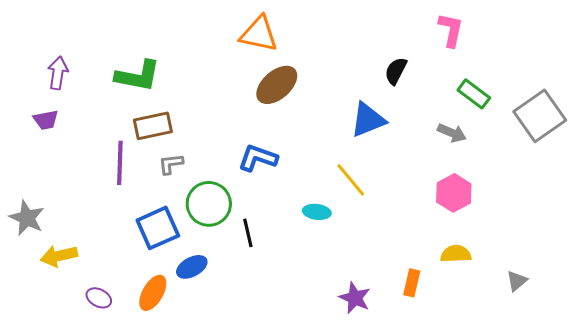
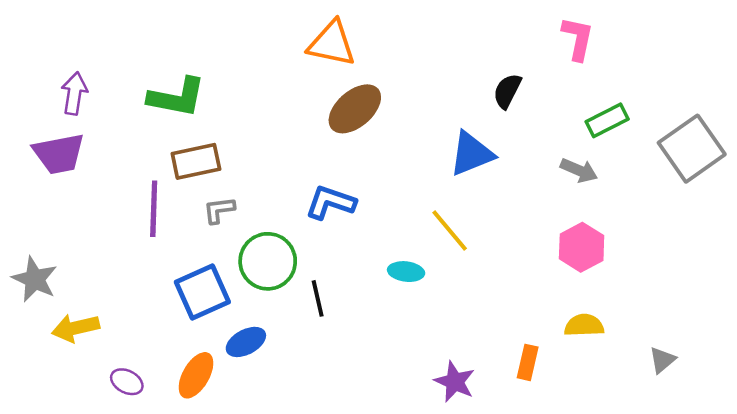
green rectangle: (474, 94) -> (607, 120), turned -64
purple trapezoid: (46, 120) -> (59, 154), size x1.6

